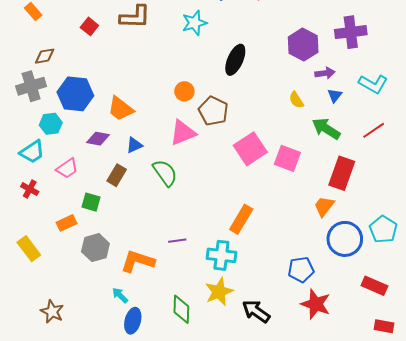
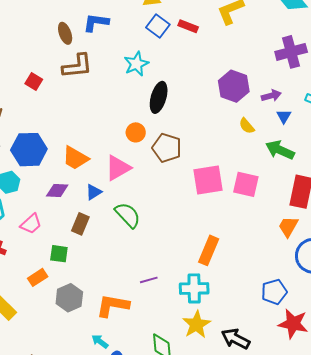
purple hexagon: (303, 45) -> (234, 86), moved
black ellipse: (235, 60) -> (159, 97), moved
pink triangle: (183, 133) -> (118, 168), moved
pink square: (250, 149) -> (208, 180), turned 32

